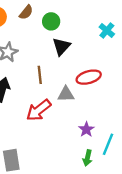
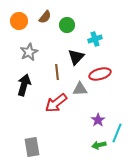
cyan cross: (107, 31) -> (95, 39), moved, turned 32
black triangle: (61, 46) -> (76, 57), moved
green arrow: (88, 158) -> (99, 145), turned 64

